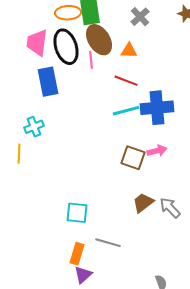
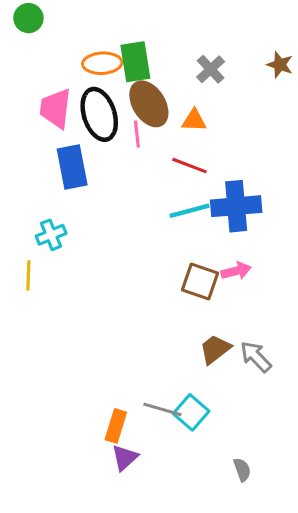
cyan square: (77, 213) -> (191, 412), moved, turned 35

